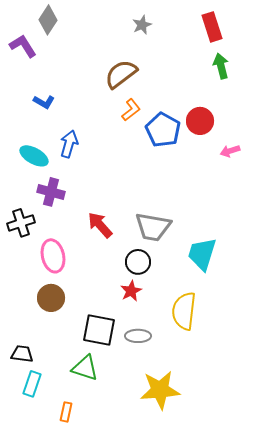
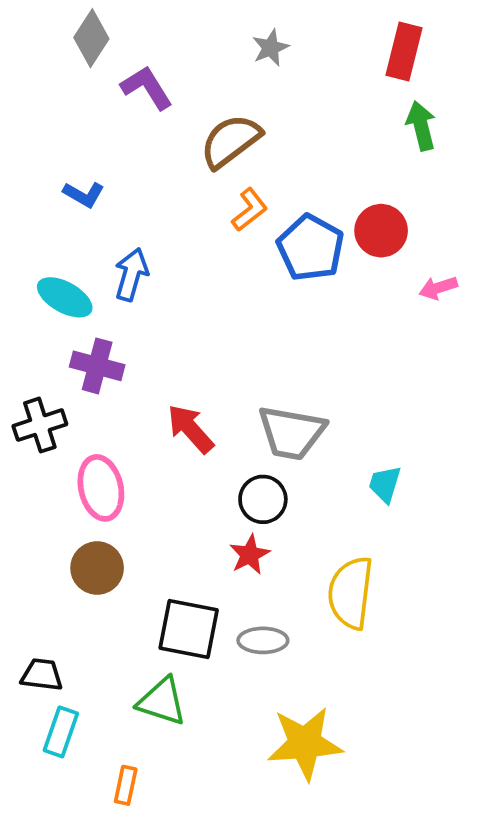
red rectangle: (212, 27) -> (404, 51), turned 32
purple L-shape: (23, 46) -> (147, 88), moved
cyan trapezoid: (202, 254) -> (385, 484), size x0.6

